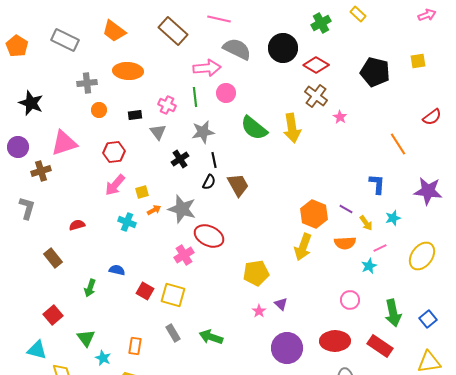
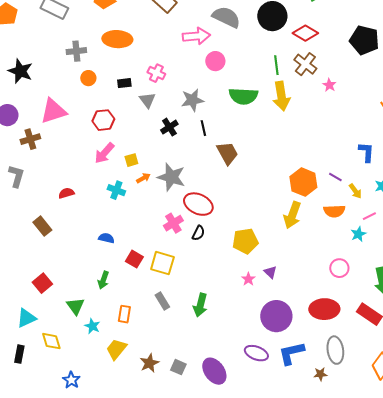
green line: (195, 97) -> (276, 65), moved
green semicircle: (254, 128) -> (243, 96), turned -36
black semicircle: (209, 182) -> (198, 233), moved
green arrow: (90, 288) -> (103, 280), moved
green arrow: (211, 337) -> (200, 305), turned -95
cyan triangle: (37, 350) -> (26, 318), turned -40

